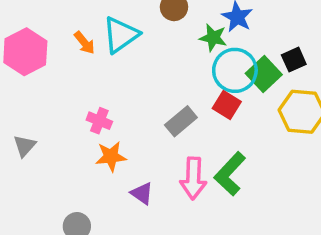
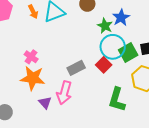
orange star: (111, 156) -> (33, 78), size x1.4
green L-shape: (230, 174) -> (117, 100), moved, turned -40
pink arrow: (193, 178) -> (64, 93), moved

